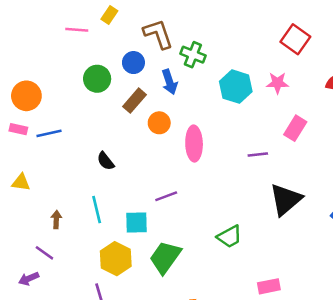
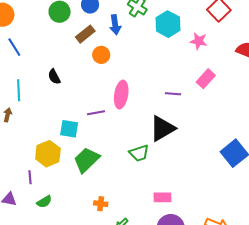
cyan hexagon: (236, 87) -> (168, 24), moved
blue line: (49, 133) -> (14, 47), turned 60
pink ellipse: (194, 144) -> (121, 95), moved
black triangle: (286, 200) -> (162, 128), moved
cyan line: (97, 210) -> (19, 90), moved

